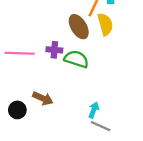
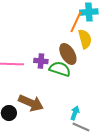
brown ellipse: (79, 27) -> (68, 54), moved
brown arrow: (43, 98) -> (31, 103), size x1.4

